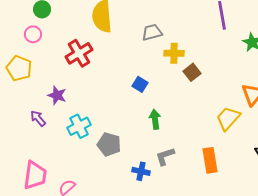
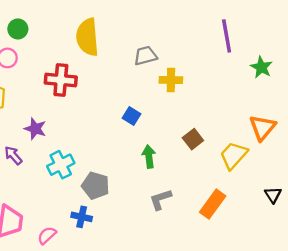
red cross: (79, 53) -> (61, 80), turned 36
brown square: (192, 72) -> (193, 139), moved
orange rectangle: (210, 160) -> (213, 204), turned 45
blue cross: (141, 171) -> (82, 217), moved

